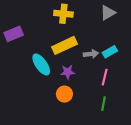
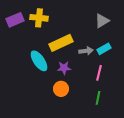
gray triangle: (108, 13) -> (102, 21), moved
yellow cross: (63, 14) -> (39, 18), moved
purple rectangle: (14, 34) -> (15, 20), moved

